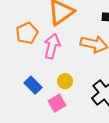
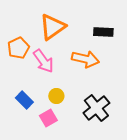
pink arrow: (52, 46) -> (43, 61), turned 130

